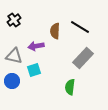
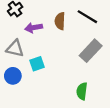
purple arrow: (36, 46) -> (34, 28), moved
green semicircle: (70, 87) -> (82, 91), moved

